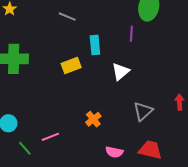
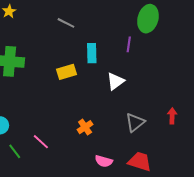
pink line: (50, 137) -> (41, 142), turned 60

